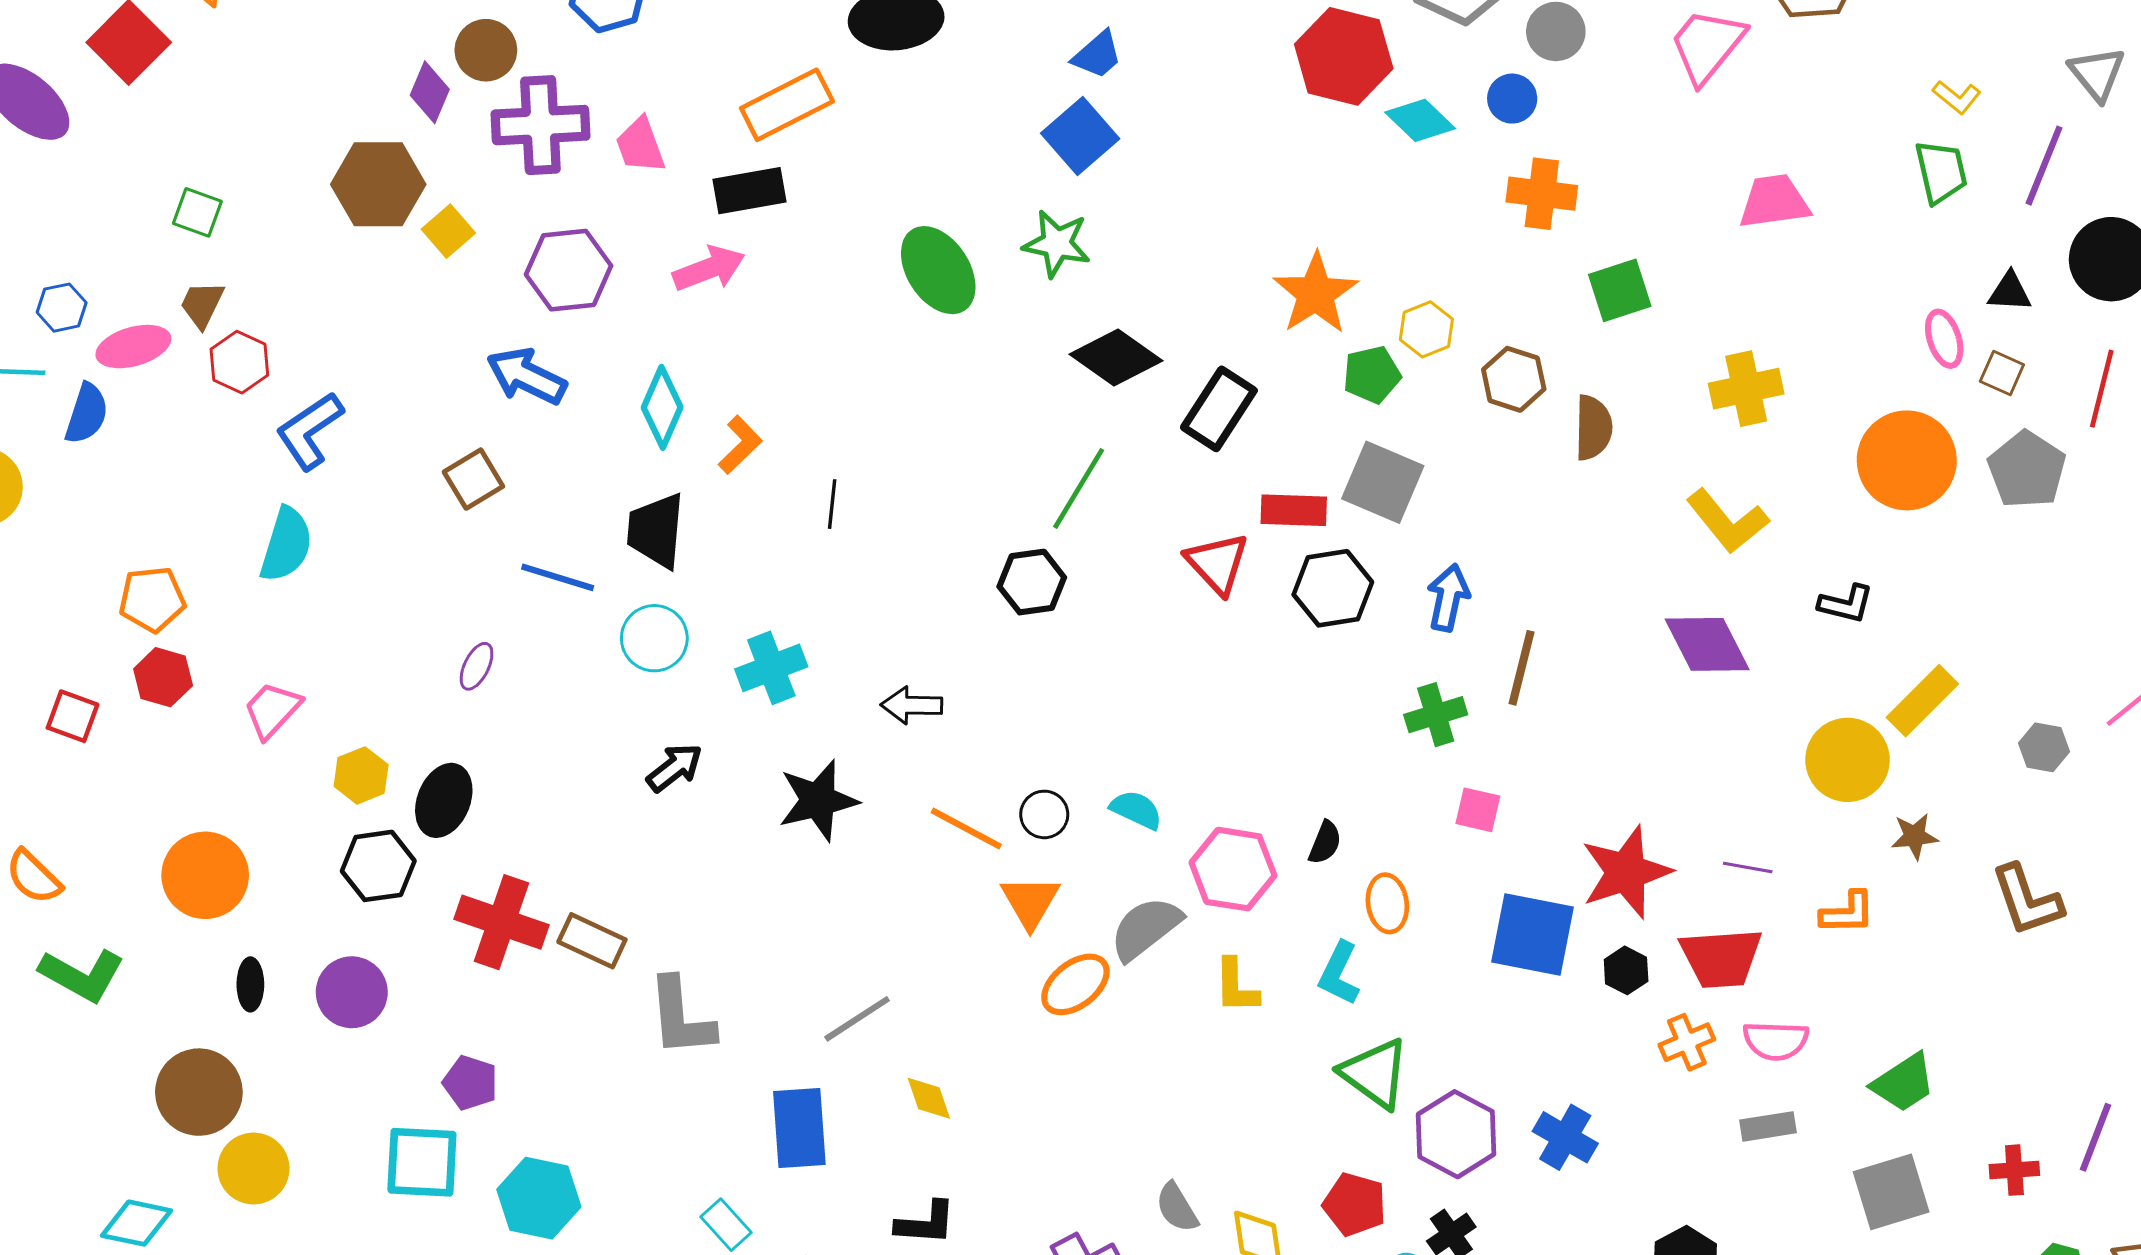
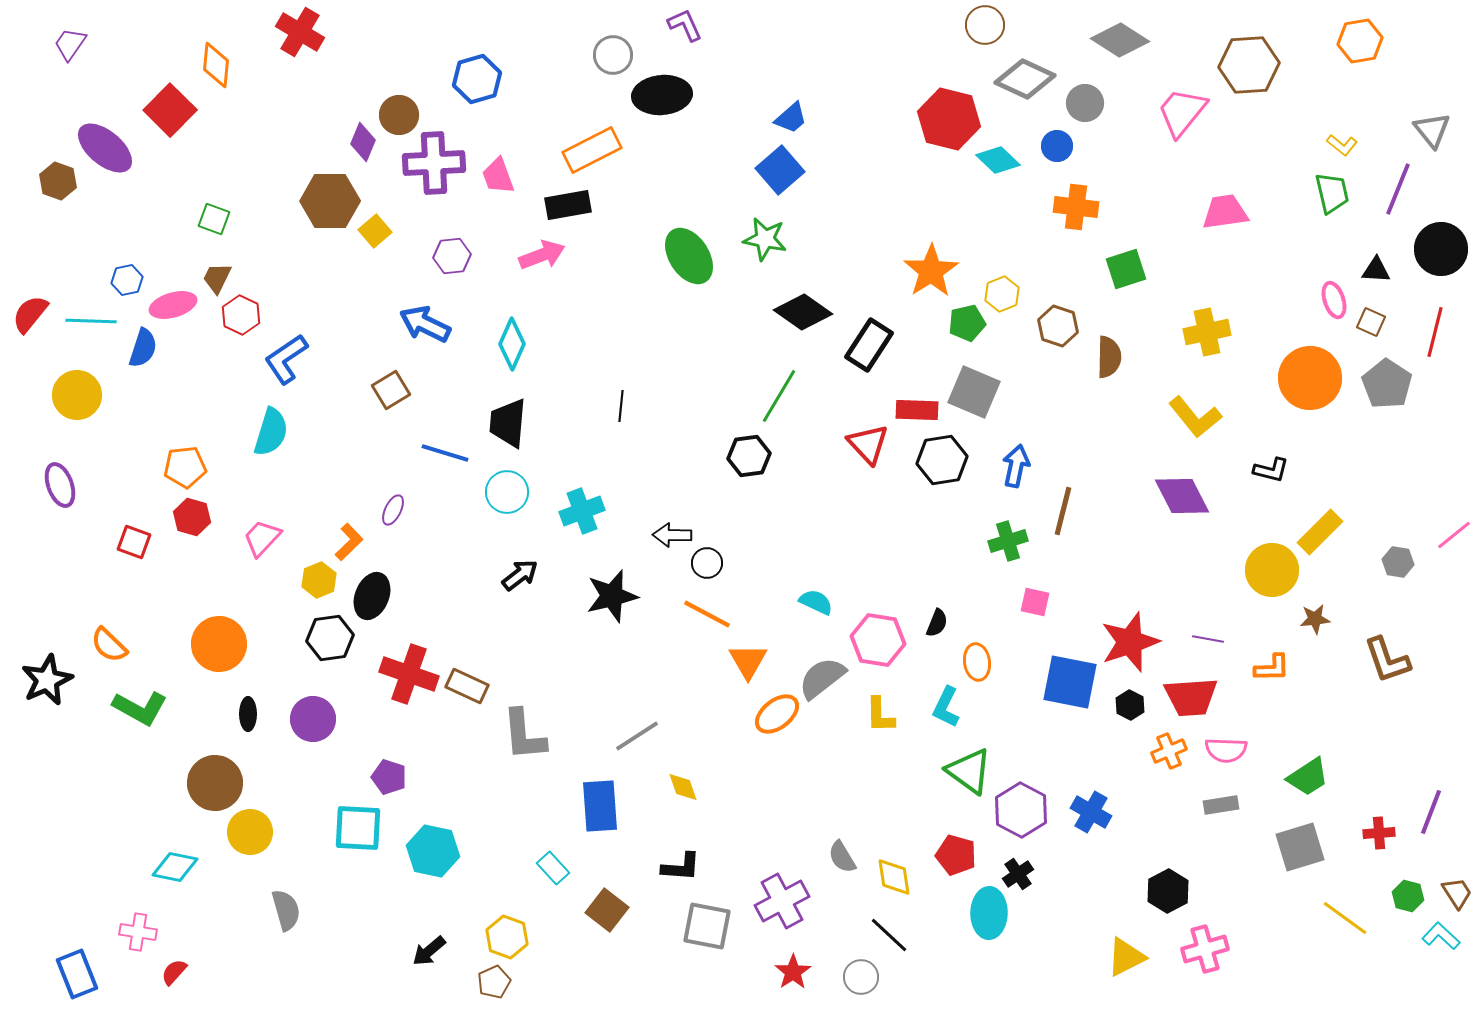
purple hexagon: (569, 270) -> (452, 256), size x0.7
orange L-shape: (740, 445) -> (349, 542), moved
black circle: (1044, 814) -> (707, 563), moved

